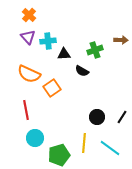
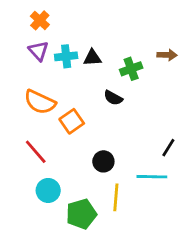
black triangle: (64, 54) -> (92, 58), moved
red line: (26, 110) -> (36, 152), turned -30
black circle: (97, 117) -> (103, 161), moved
black line: (122, 117) -> (168, 148), moved
cyan line: (110, 148) -> (152, 177), moved, turned -35

